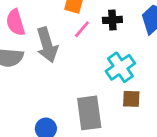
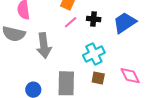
gray arrow: (47, 45) -> (44, 46), moved

